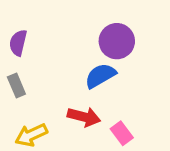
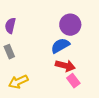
red arrow: (84, 117) -> (65, 66), moved

